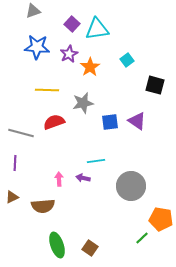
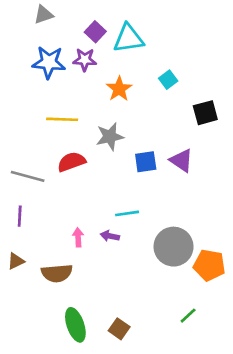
purple star: (69, 54) -> (85, 60), moved, turned 30
black square: (155, 85) -> (205, 113), turned -30
orange pentagon: (161, 219) -> (209, 265), moved

